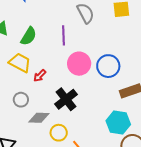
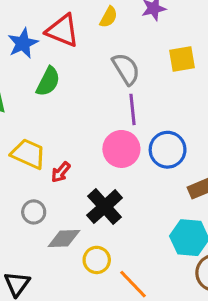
purple line: (64, 35) -> (133, 109), moved
green semicircle: (29, 36) -> (48, 82), moved

